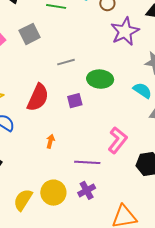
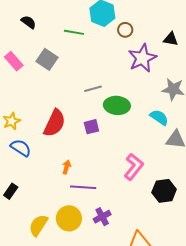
gray square: (30, 34) -> (47, 59), turned -30
gray line: (66, 62) -> (93, 89), moved
purple line: (87, 162) -> (83, 187), moved

